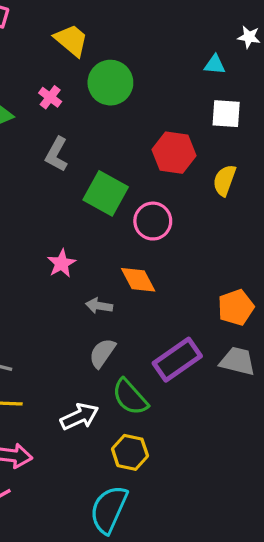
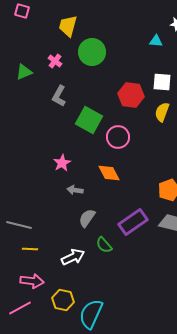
yellow trapezoid: (71, 40) -> (68, 26), turned -115
white square: (226, 114) -> (162, 82), moved
gray arrow: (99, 306) -> (75, 190), moved
green semicircle: (130, 397) -> (104, 245), size x0.7
yellow hexagon: (130, 452) -> (63, 300), moved

